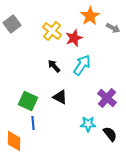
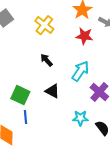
red star: (74, 38) -> (84, 36), moved, turned 30
cyan arrow: (82, 65) -> (80, 71), moved

